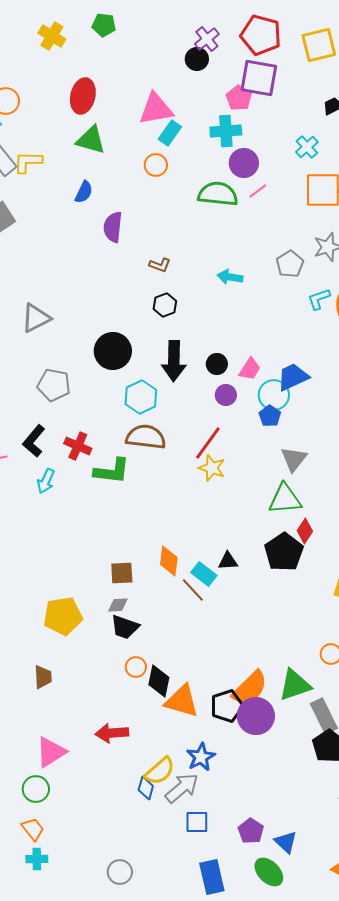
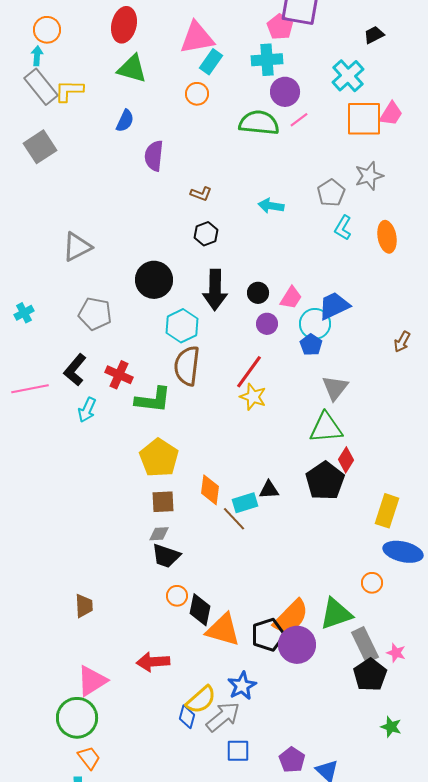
cyan cross: (307, 147) -> (348, 76), size x1.4
cyan L-shape: (319, 299) -> (343, 228), moved, turned -40
brown semicircle: (146, 437) -> (187, 366), turned -90
cyan rectangle: (204, 574) -> (245, 503), turned -55
yellow pentagon: (63, 616) -> (159, 458), moved, turned -30
green circle: (36, 789) -> (77, 718), size x1.5
orange trapezoid: (33, 829) -> (89, 758), moved

